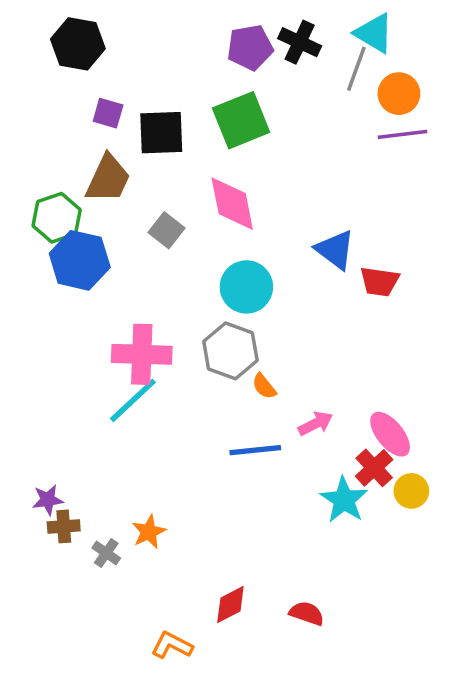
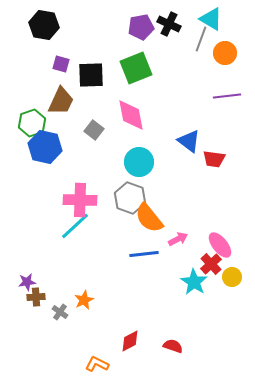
purple line: (403, 134) -> (227, 96), moved
orange semicircle: (264, 386) -> (149, 218), size x2.0

